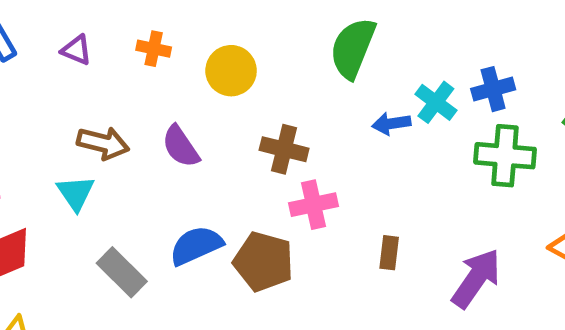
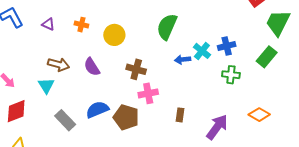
green cross: (505, 156) -> (231, 75), size x0.7

